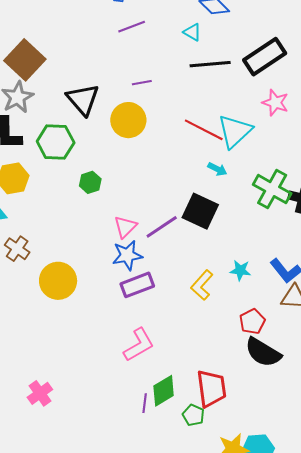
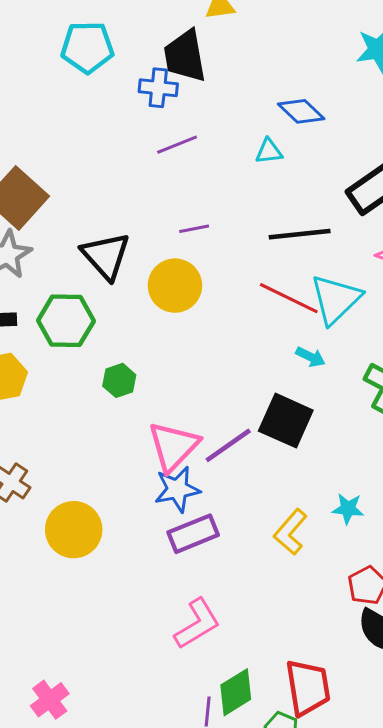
cyan triangle: (192, 32) -> (269, 151), turned -36
black line: (210, 64) -> (300, 234), moved
pink triangle: (125, 227) -> (173, 446), size x1.5

